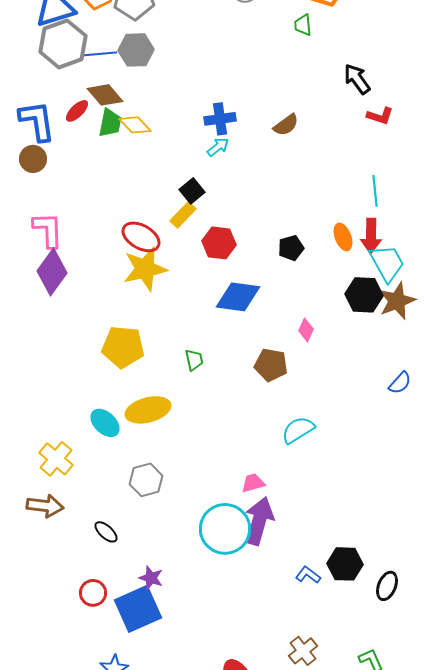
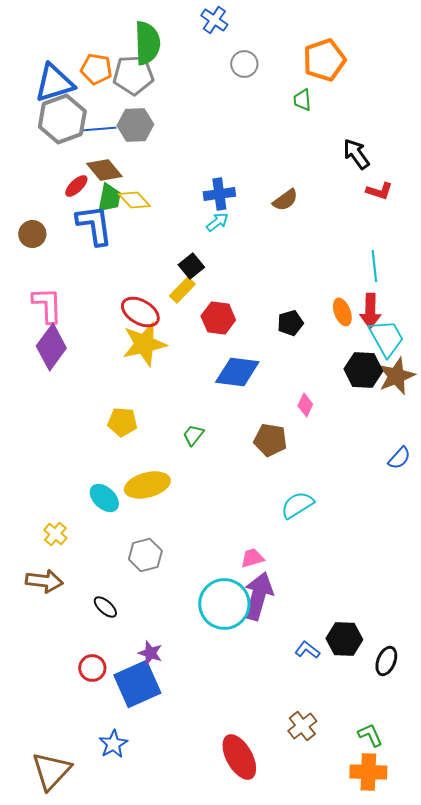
blue L-shape: (37, 121) -> (94, 225), moved
yellow pentagon: (123, 347) -> (122, 422), size x0.7
green trapezoid: (194, 360) -> (193, 435), turned -130
yellow cross: (56, 459) -> (55, 534), size x0.7

